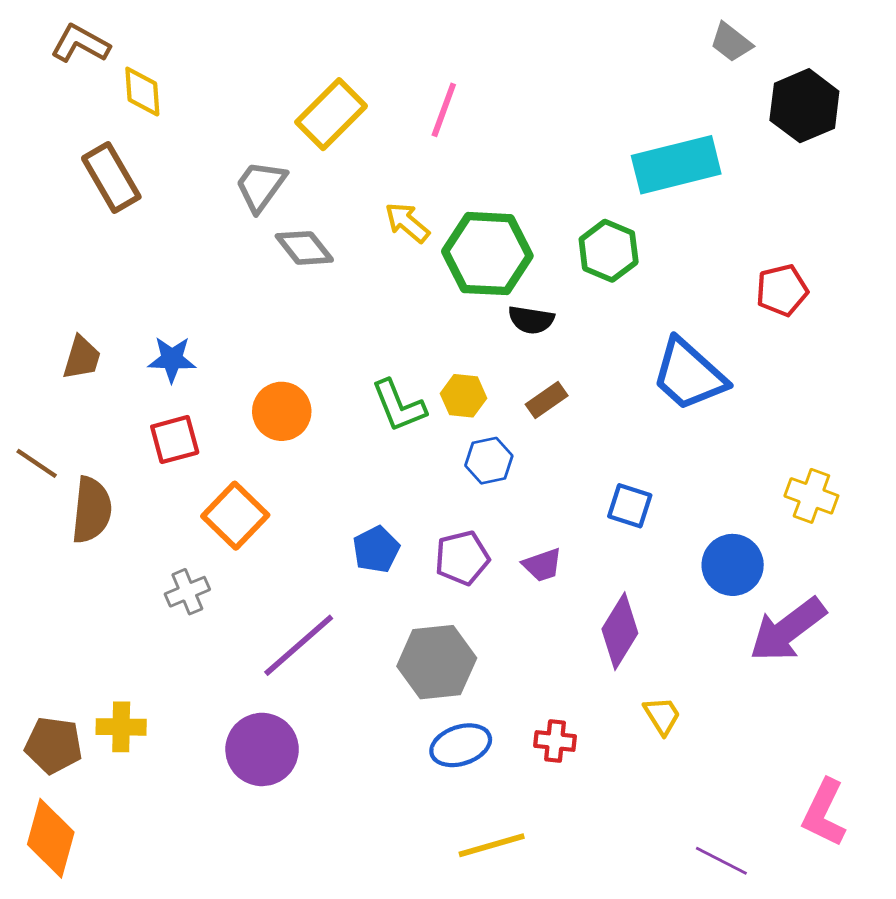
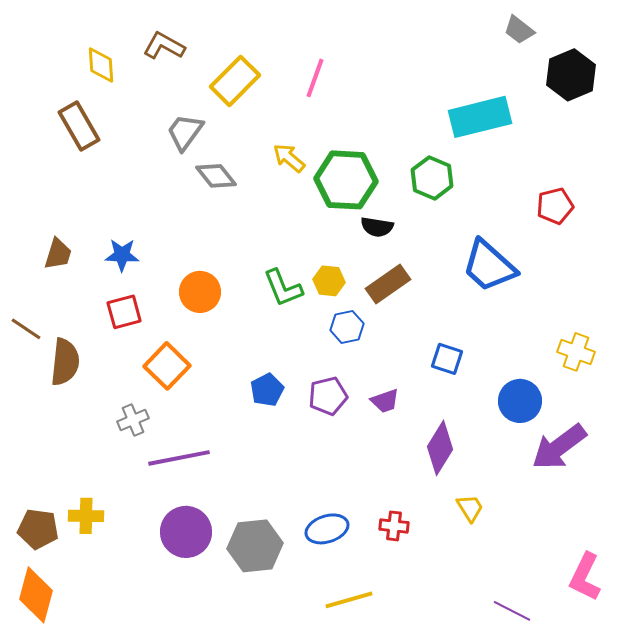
brown L-shape: (80, 44) -> (164, 46), moved
brown rectangle: (547, 400) -> (388, 284), size x1.5
purple line: (299, 645) -> (179, 458), moved, turned 30
gray hexagon: (437, 662) -> (255, 546), moved

